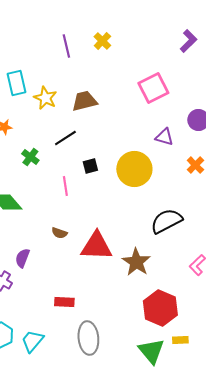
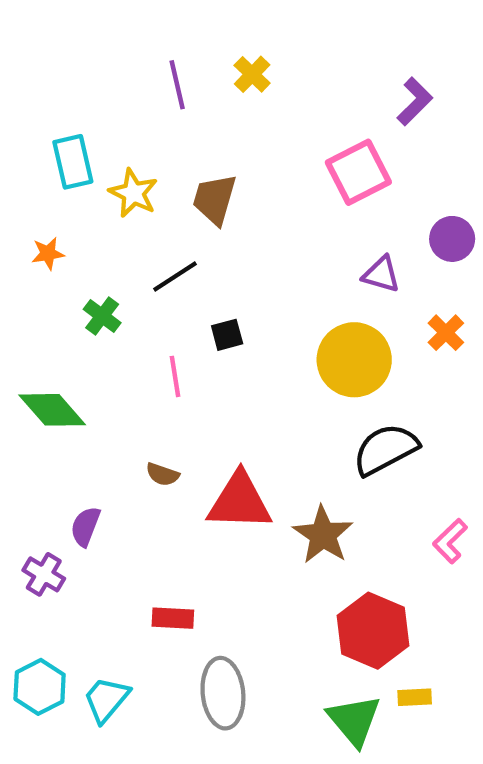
purple L-shape: (188, 41) -> (415, 101), moved
brown trapezoid: (84, 101) -> (215, 199), turned -60
yellow circle: (134, 169) -> (354, 360), moved

